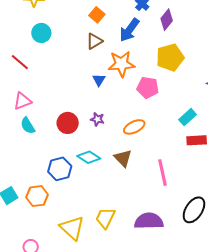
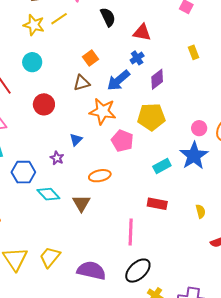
blue triangle: (99, 80) -> (76, 140), moved
cyan rectangle: (188, 117) -> (162, 166), moved
purple star: (97, 119) -> (57, 158), moved
red circle: (68, 123) -> (44, 104), moved
blue hexagon: (60, 169) -> (23, 172), moved
pink line: (162, 173) -> (131, 232), moved

